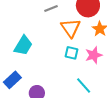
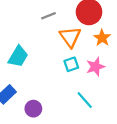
cyan square: (72, 53) -> (71, 64), turned -32

